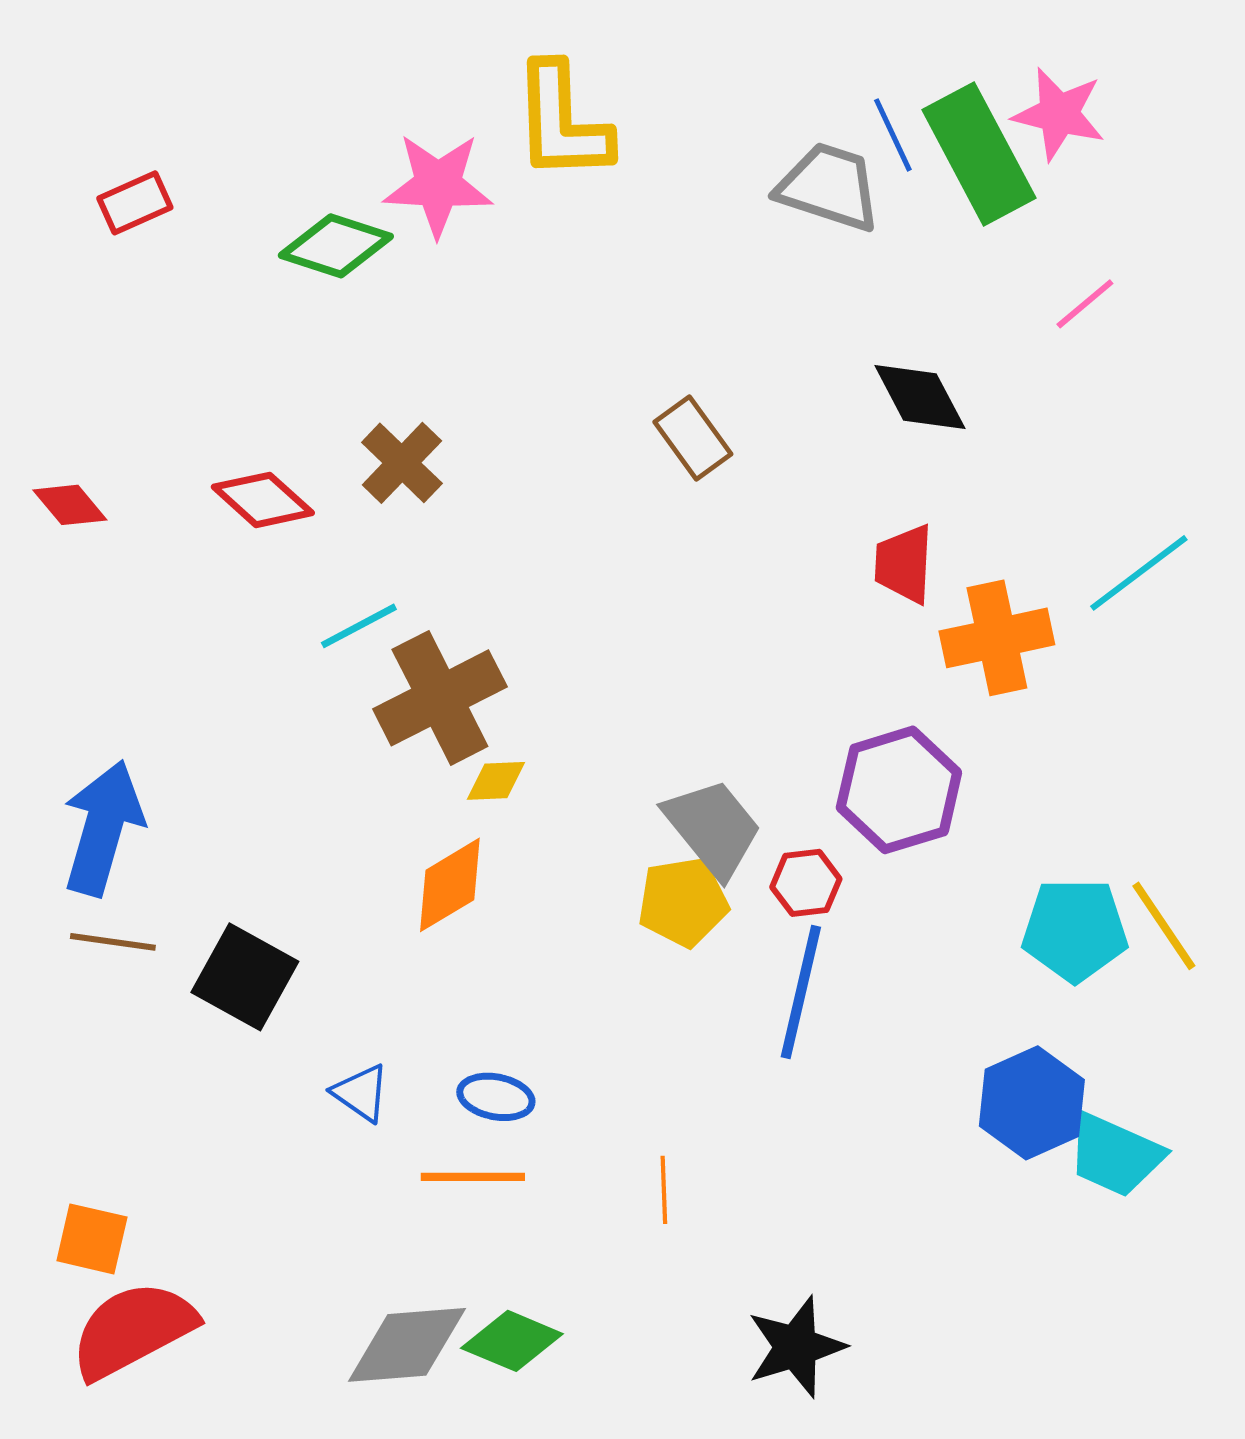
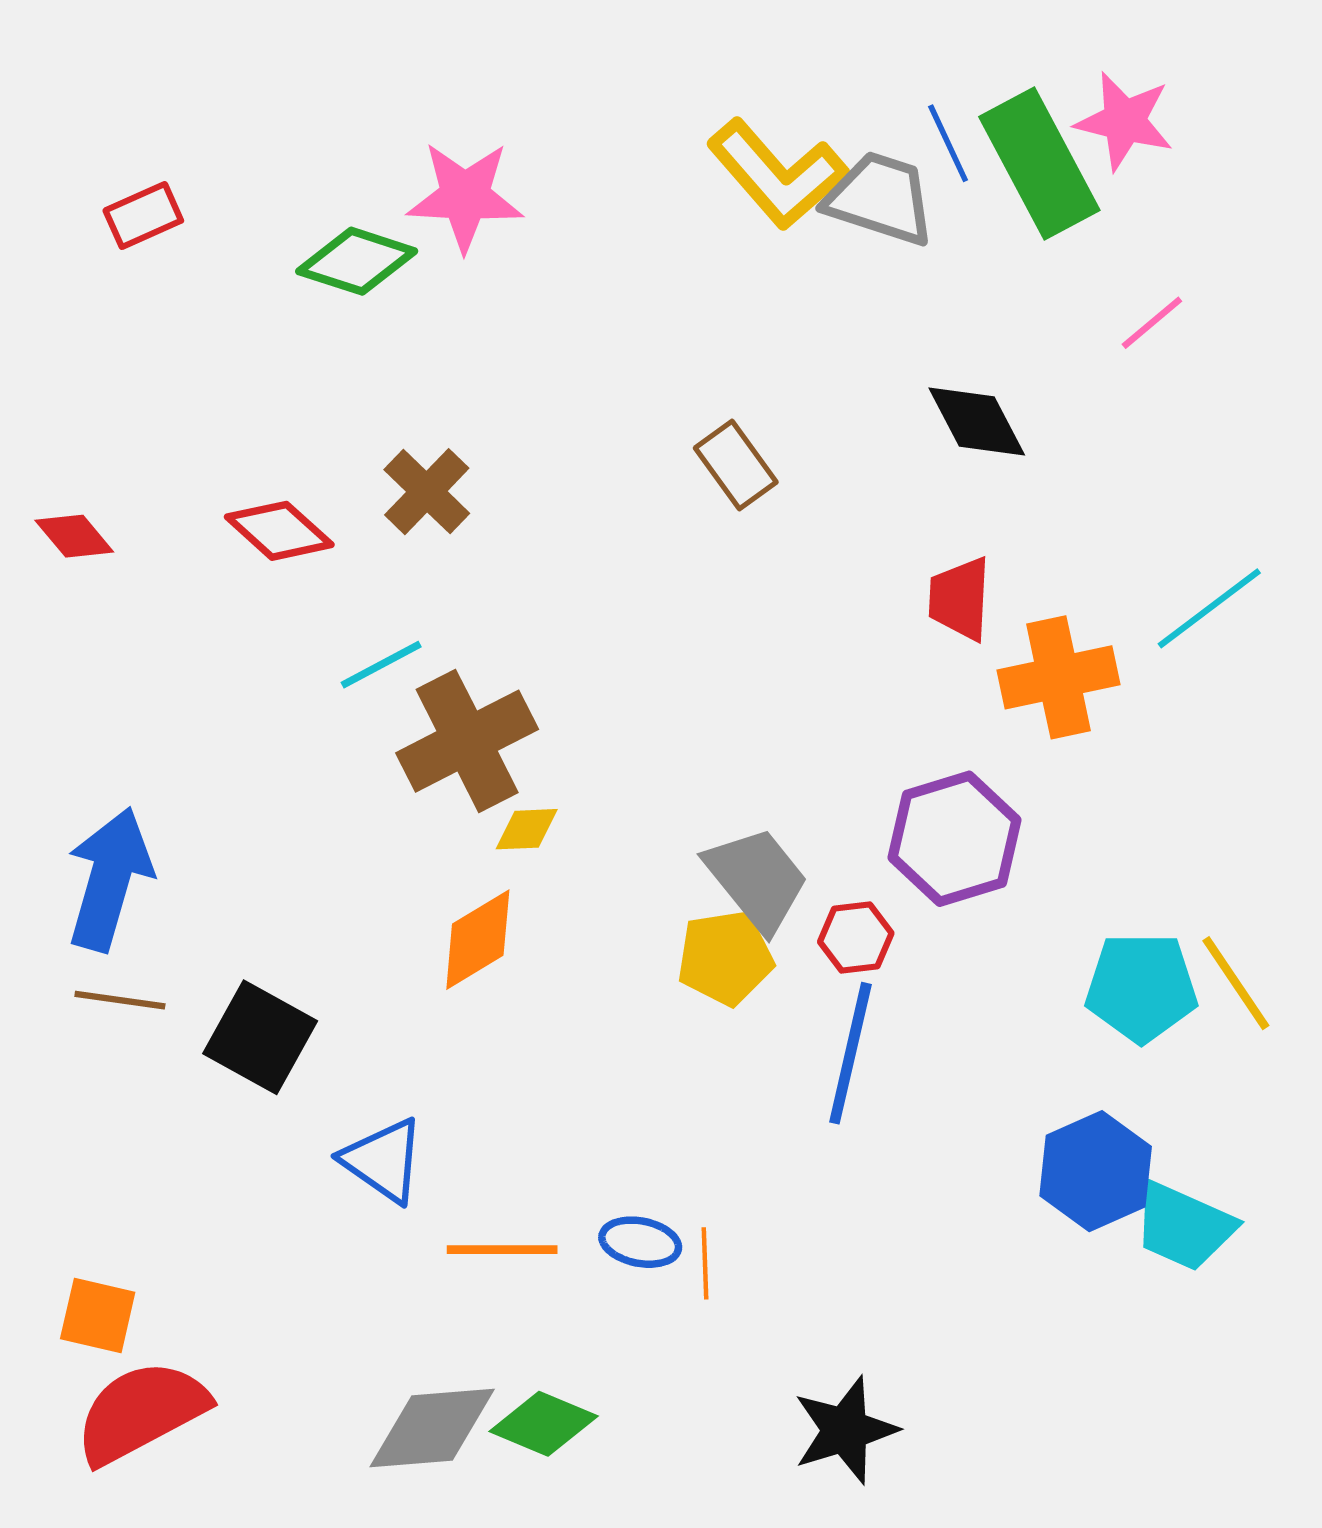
yellow L-shape: (562, 122) -> (777, 174), moved, turned -39
blue triangle: (361, 1093) -> (383, 1160), size x1.4
blue ellipse: (496, 1097) -> (640, 1242), moved

